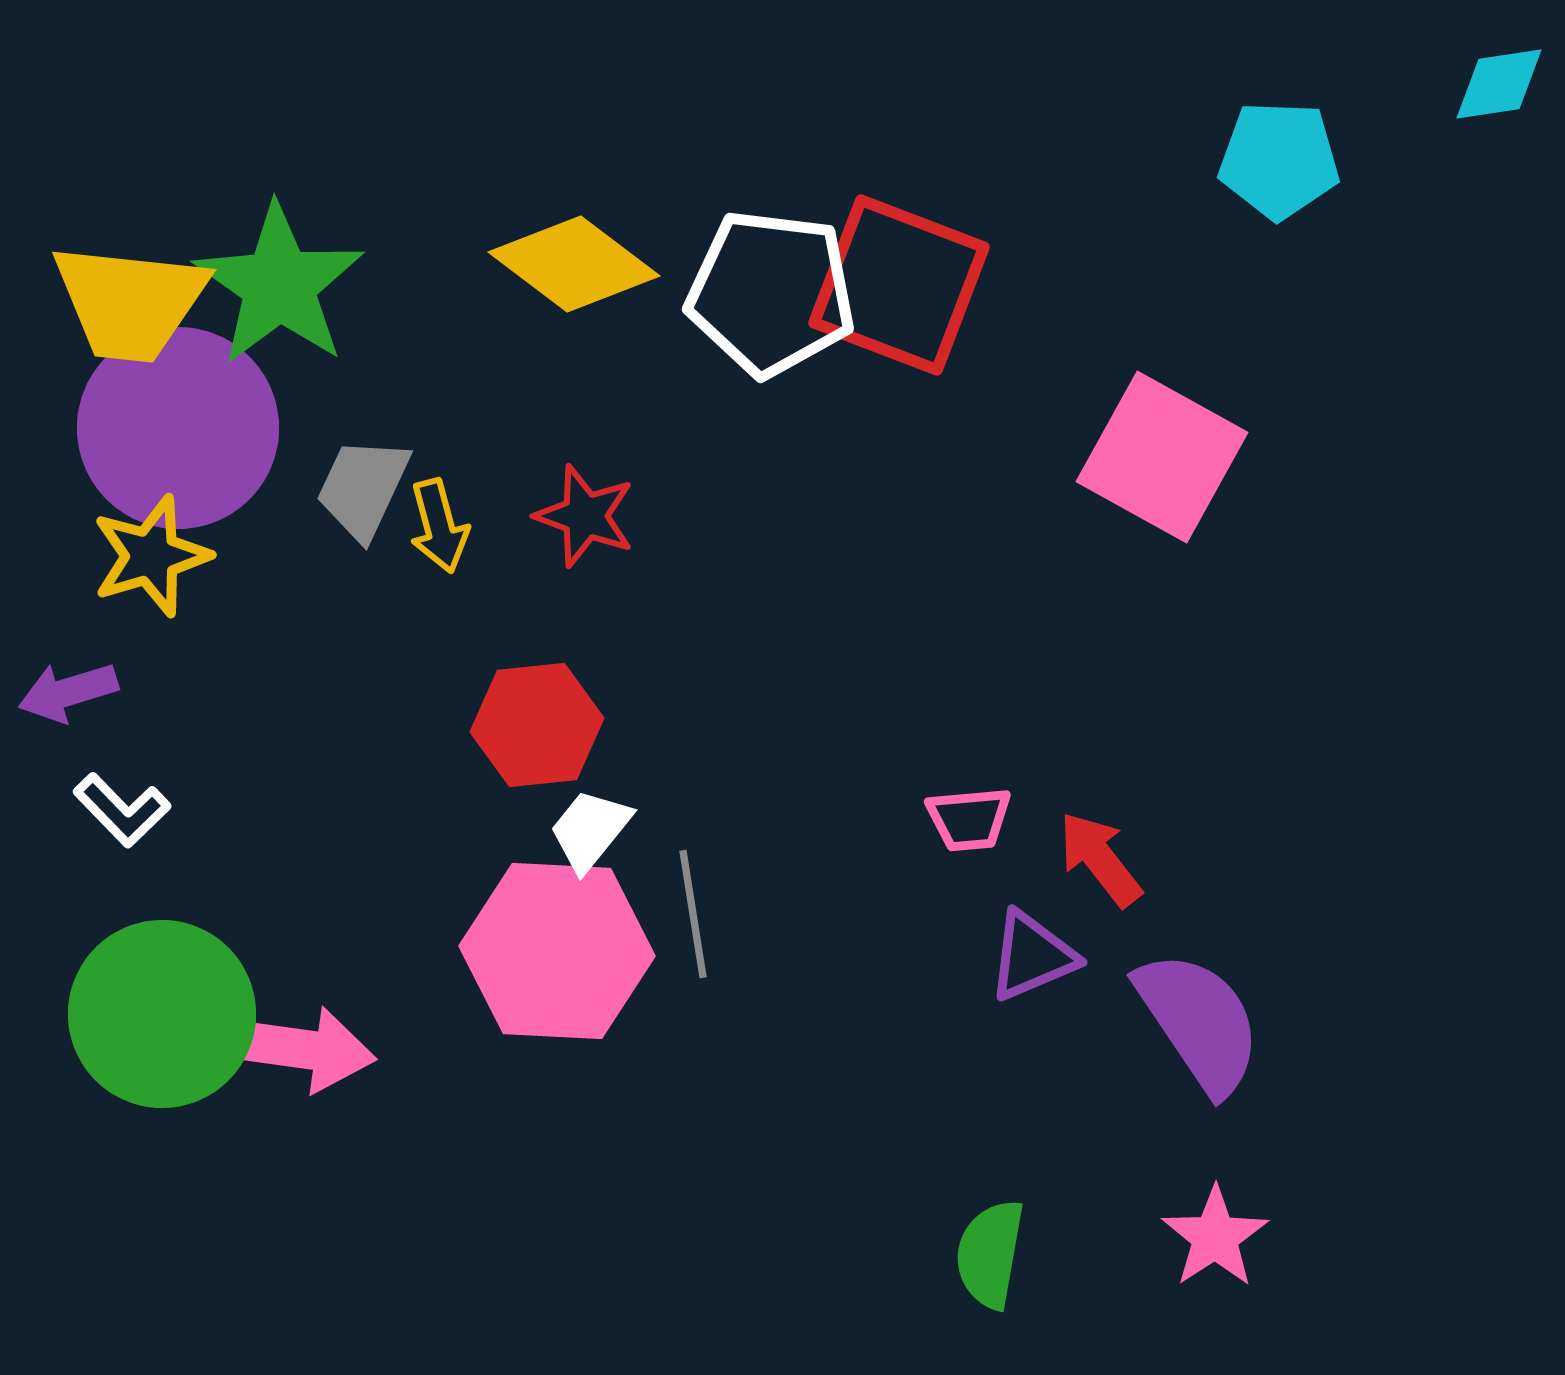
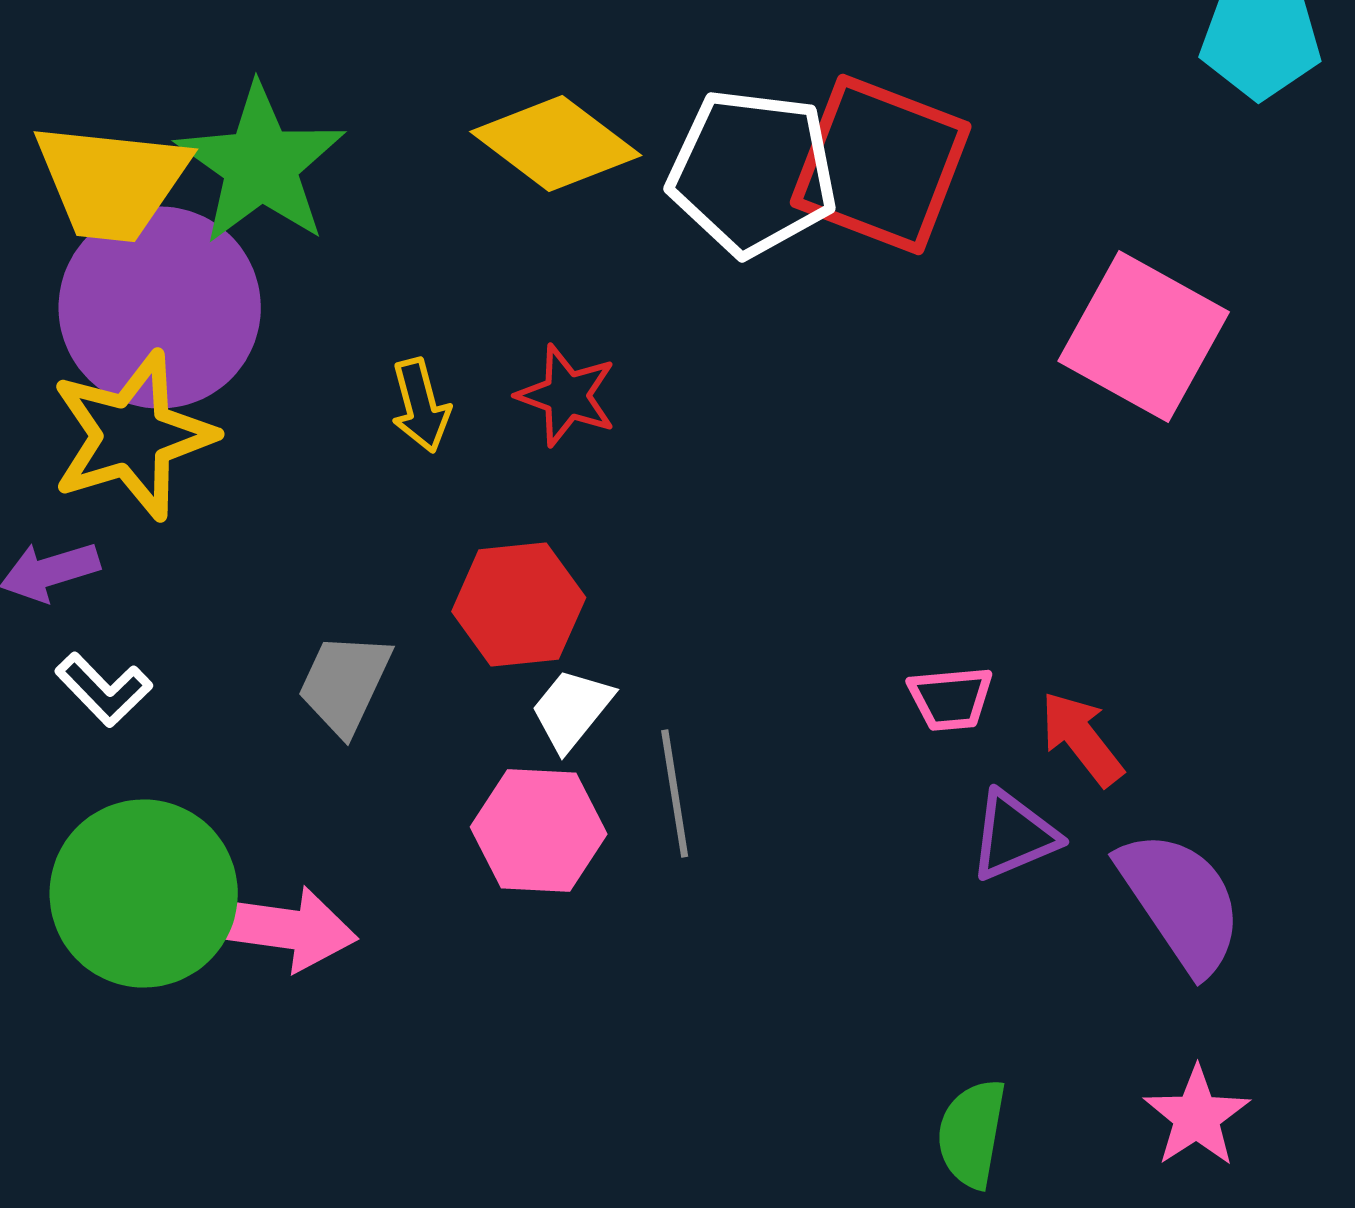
gray trapezoid: (363, 488) -> (345, 684), moved
yellow star: (151, 556) -> (133, 436), size x1.4
pink hexagon: (557, 951) -> (539, 830), size x0.7

